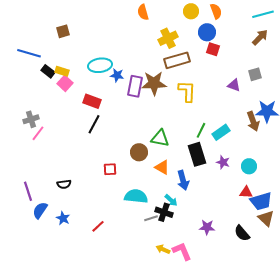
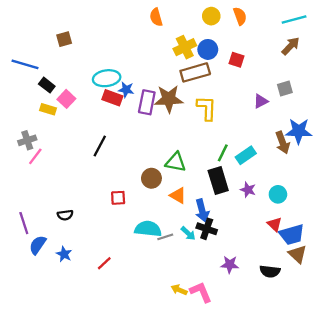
blue circle: (207, 32) -> (208, 49), moved
yellow rectangle: (62, 71) -> (48, 109), moved
purple triangle: (234, 85) -> (261, 101), turned -48
red rectangle: (92, 101) -> (112, 98), moved
red triangle: (246, 192) -> (274, 224), turned 40
black cross: (164, 212) -> (207, 229), moved
gray line: (151, 218) -> (165, 237), moved
black semicircle: (242, 233) -> (270, 271), turned -42

